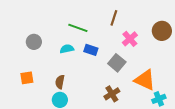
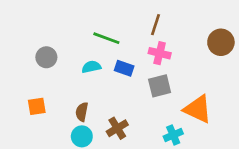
pink cross: (130, 39) -> (160, 53), moved, turned -35
gray square: (117, 63) -> (160, 86), turned 36
brown cross: (112, 94) -> (117, 128), moved
cyan cross: (159, 99) -> (173, 135), moved

